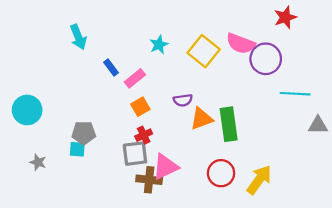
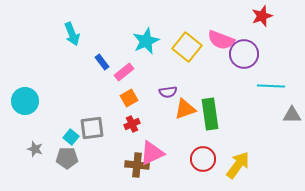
cyan star: (159, 45) -> (146, 41), size x1.5
gray pentagon: (84, 133) -> (67, 158), moved
cyan square: (77, 149) -> (71, 137), turned 35
gray square: (135, 154) -> (92, 128), moved

